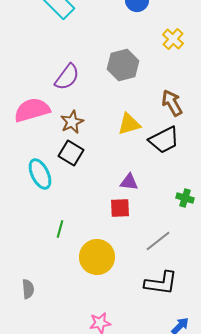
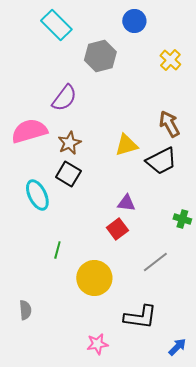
gray hexagon: (123, 65) -> (100, 56), moved
red square: (120, 208) -> (117, 229), turned -35
black L-shape: (161, 283) -> (140, 317), moved

